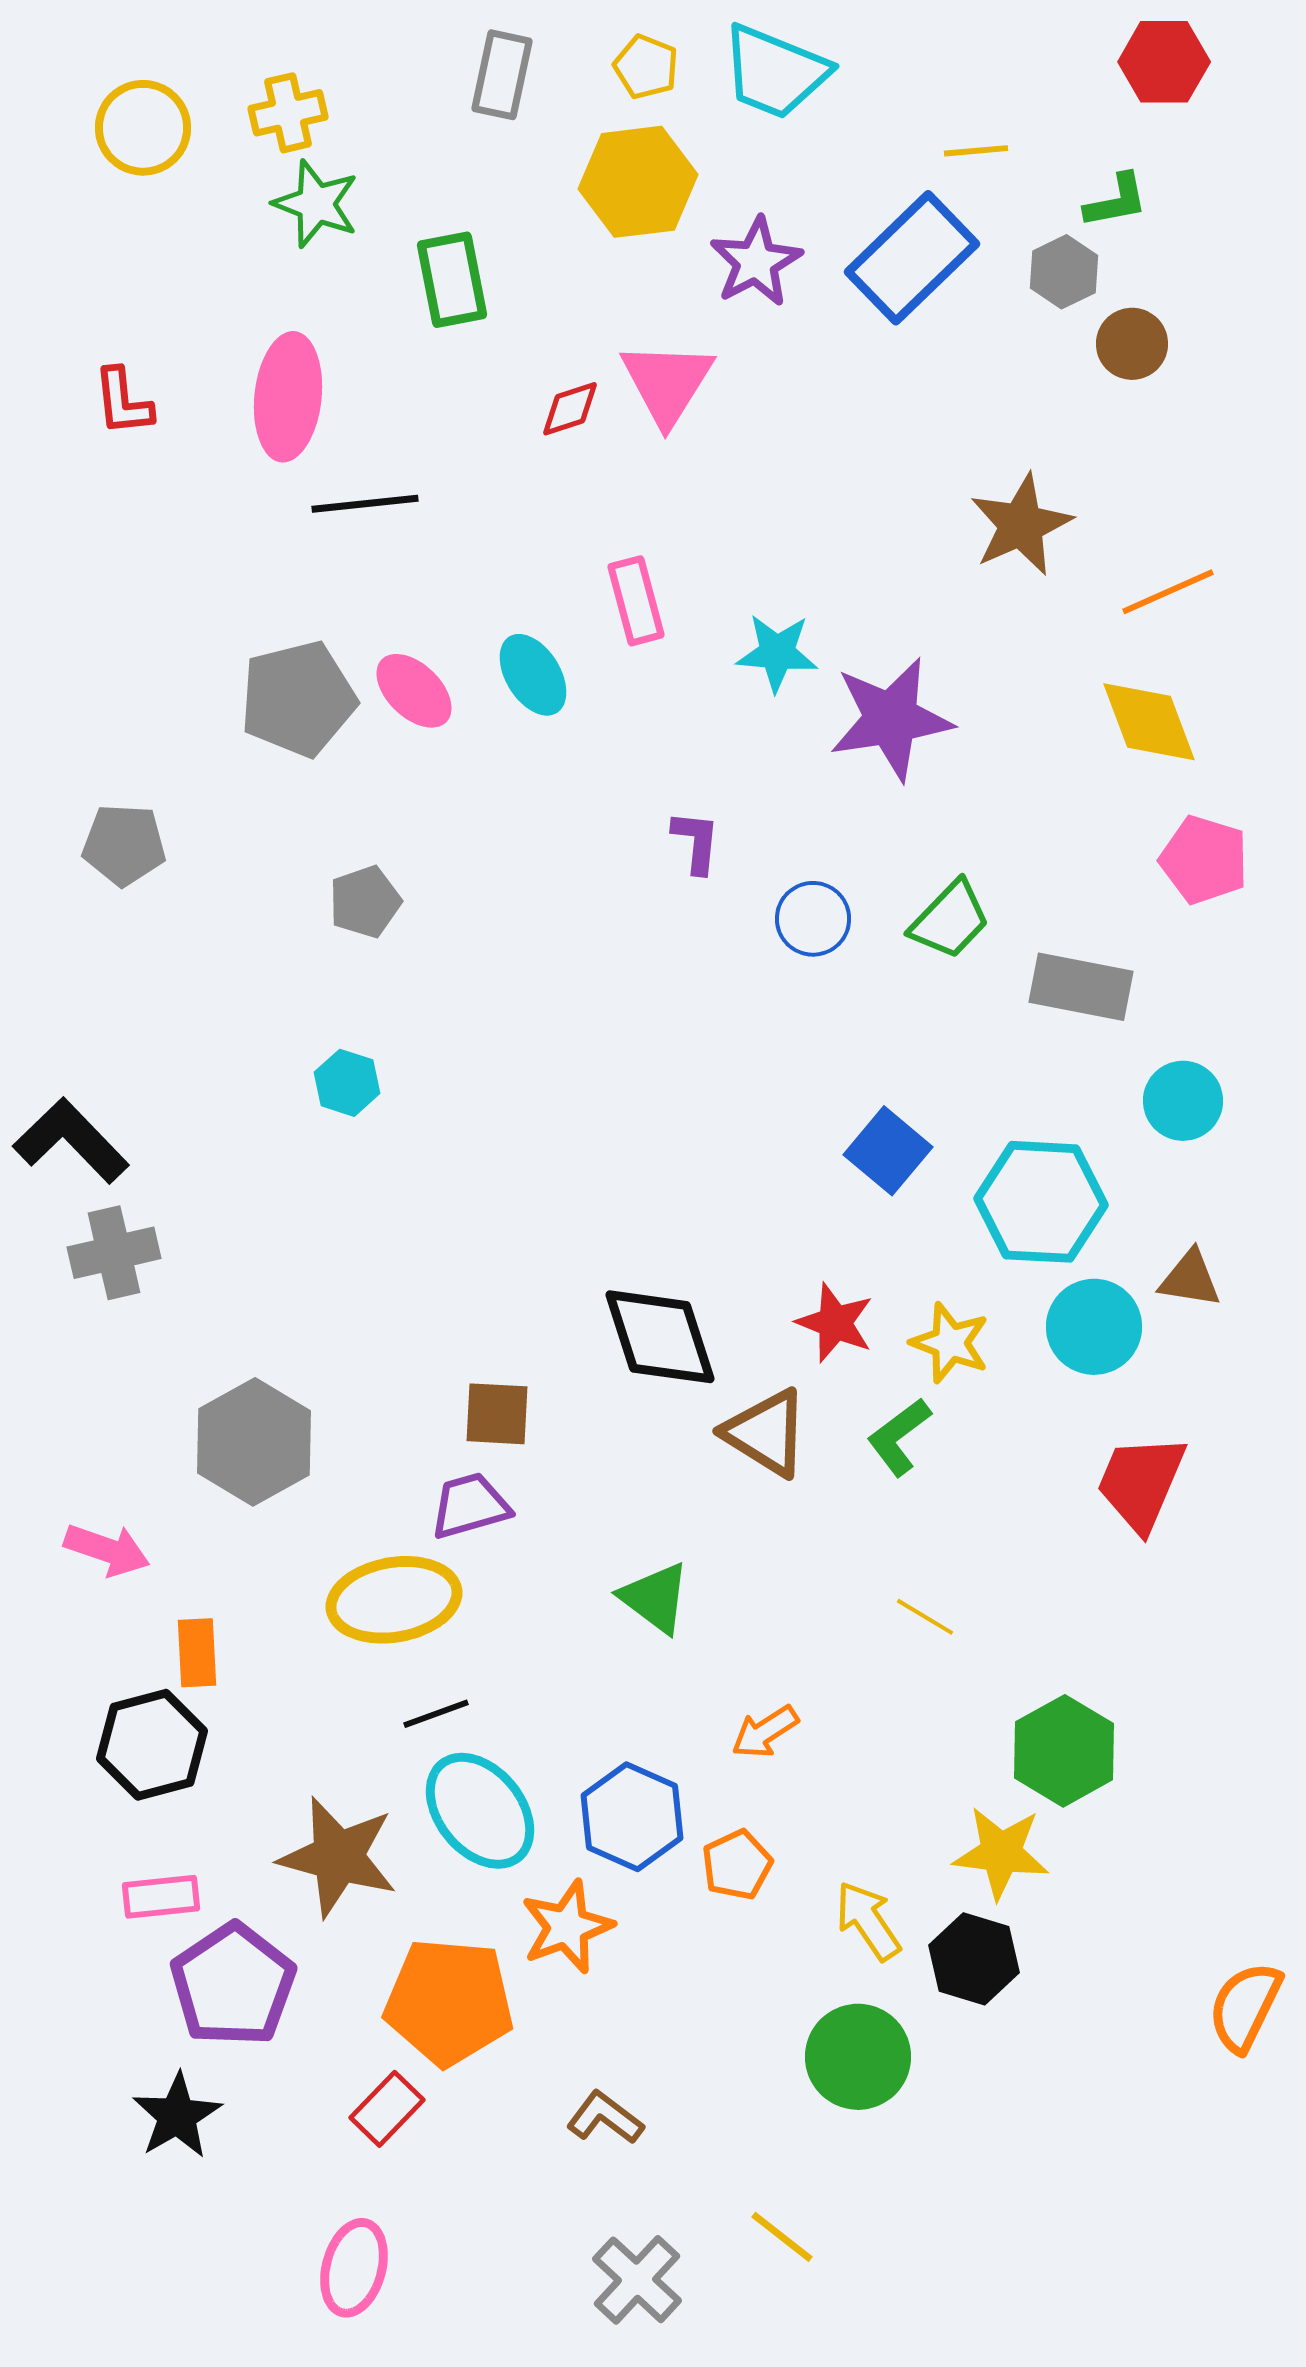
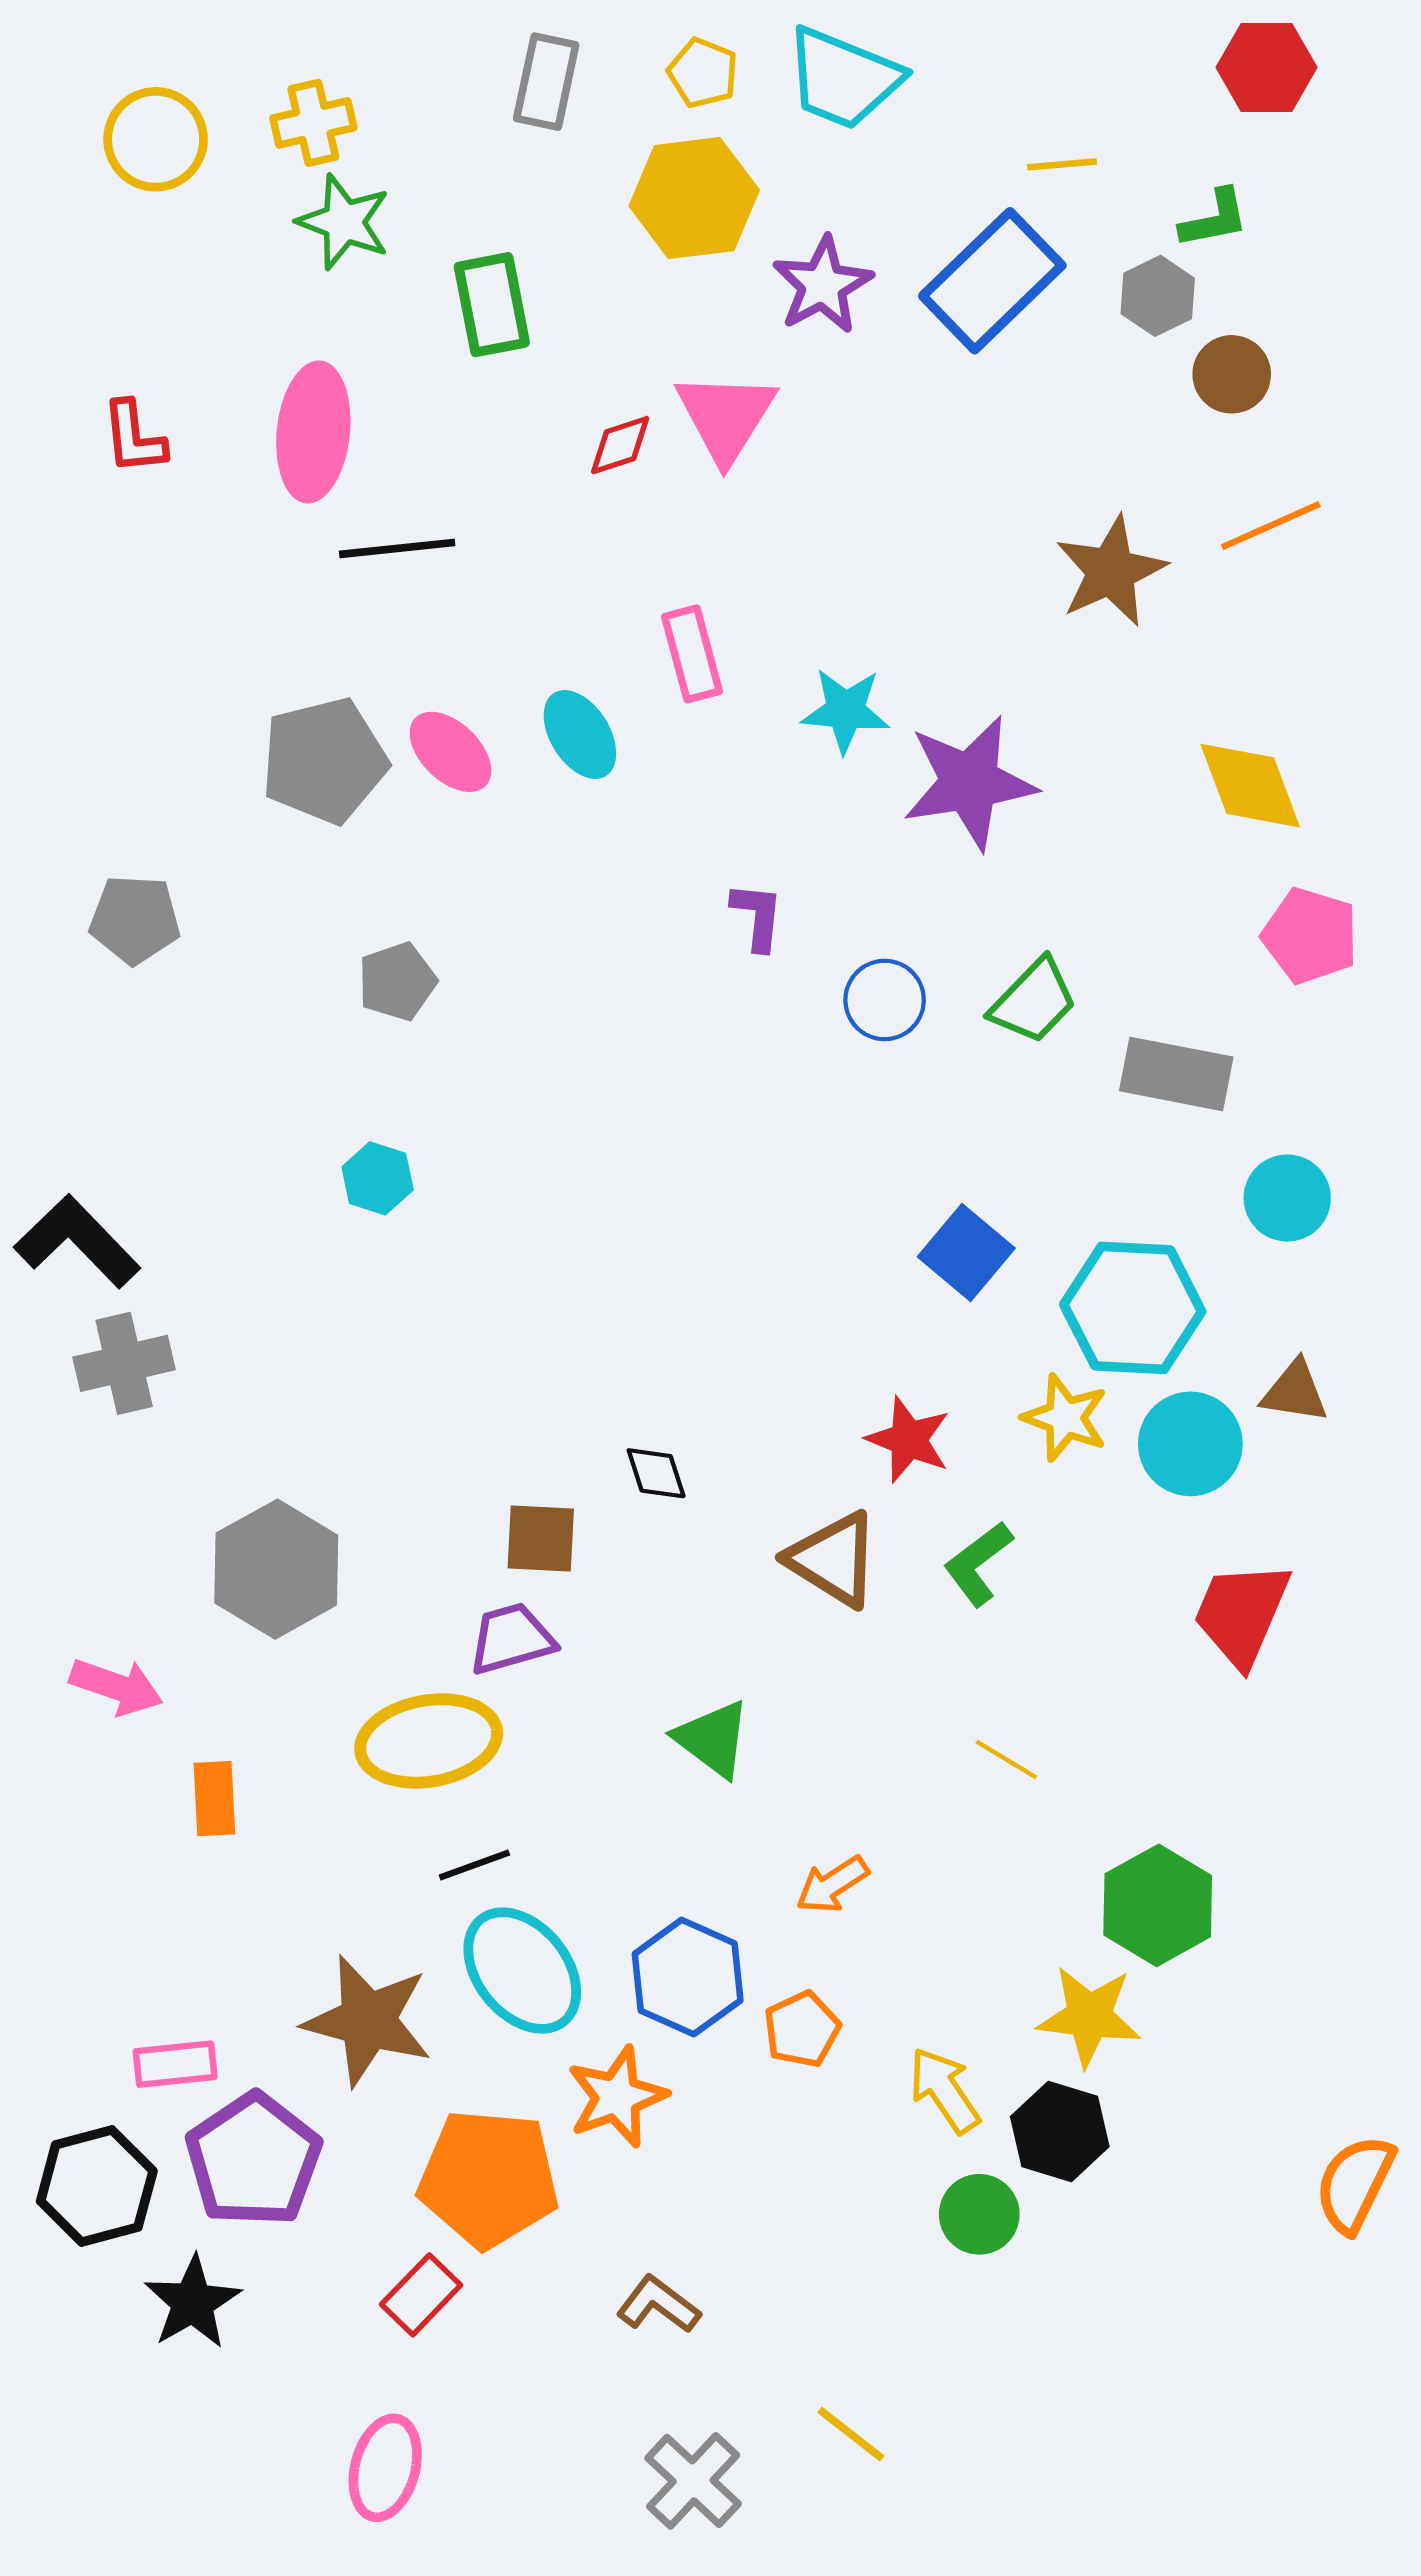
orange line: (1168, 592) -> (1271, 526), moved
black diamond: (660, 1337) -> (656, 1473), moved, size x0.5
yellow star: (950, 1343) -> (1065, 1418), moved
black hexagon: (152, 1745) -> (97, 2186), moved
green circle: (858, 2057) -> (979, 2214), moved, size x0.7

